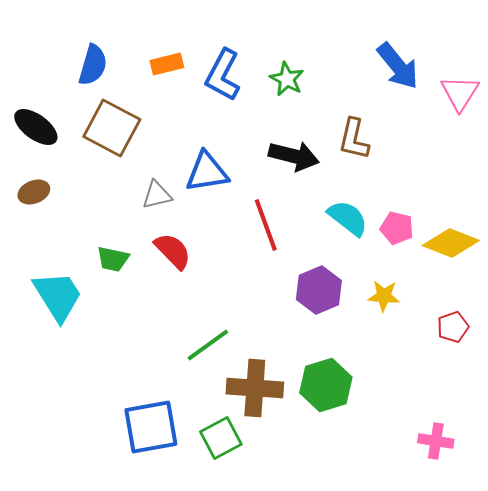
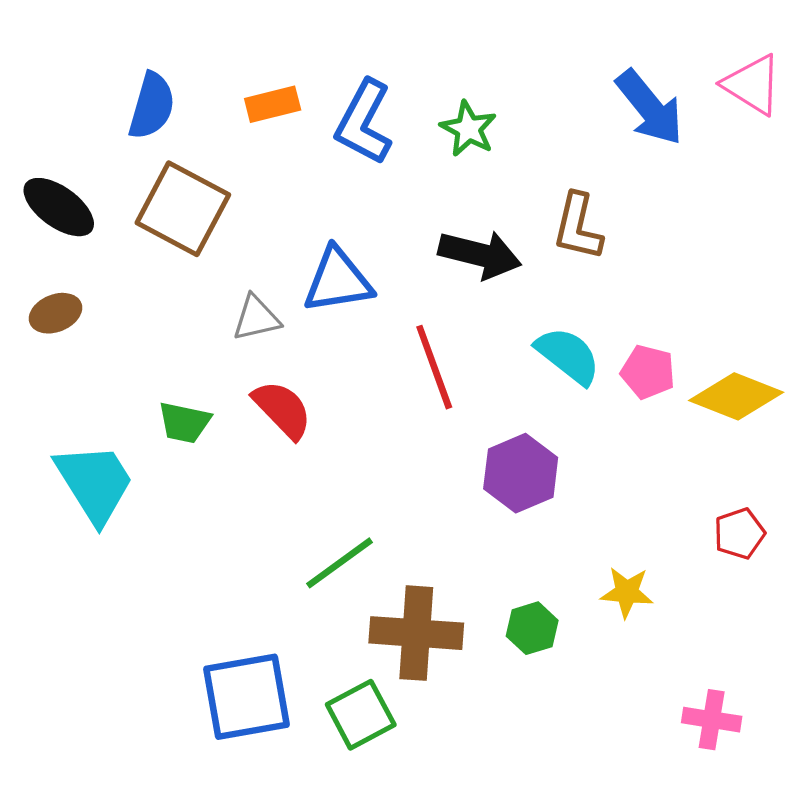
pink triangle: (460, 93) -> (752, 85), moved, turned -30
yellow star: (384, 296) -> (627, 592), moved
green hexagon: (326, 385) -> (532, 628), size x0.6

